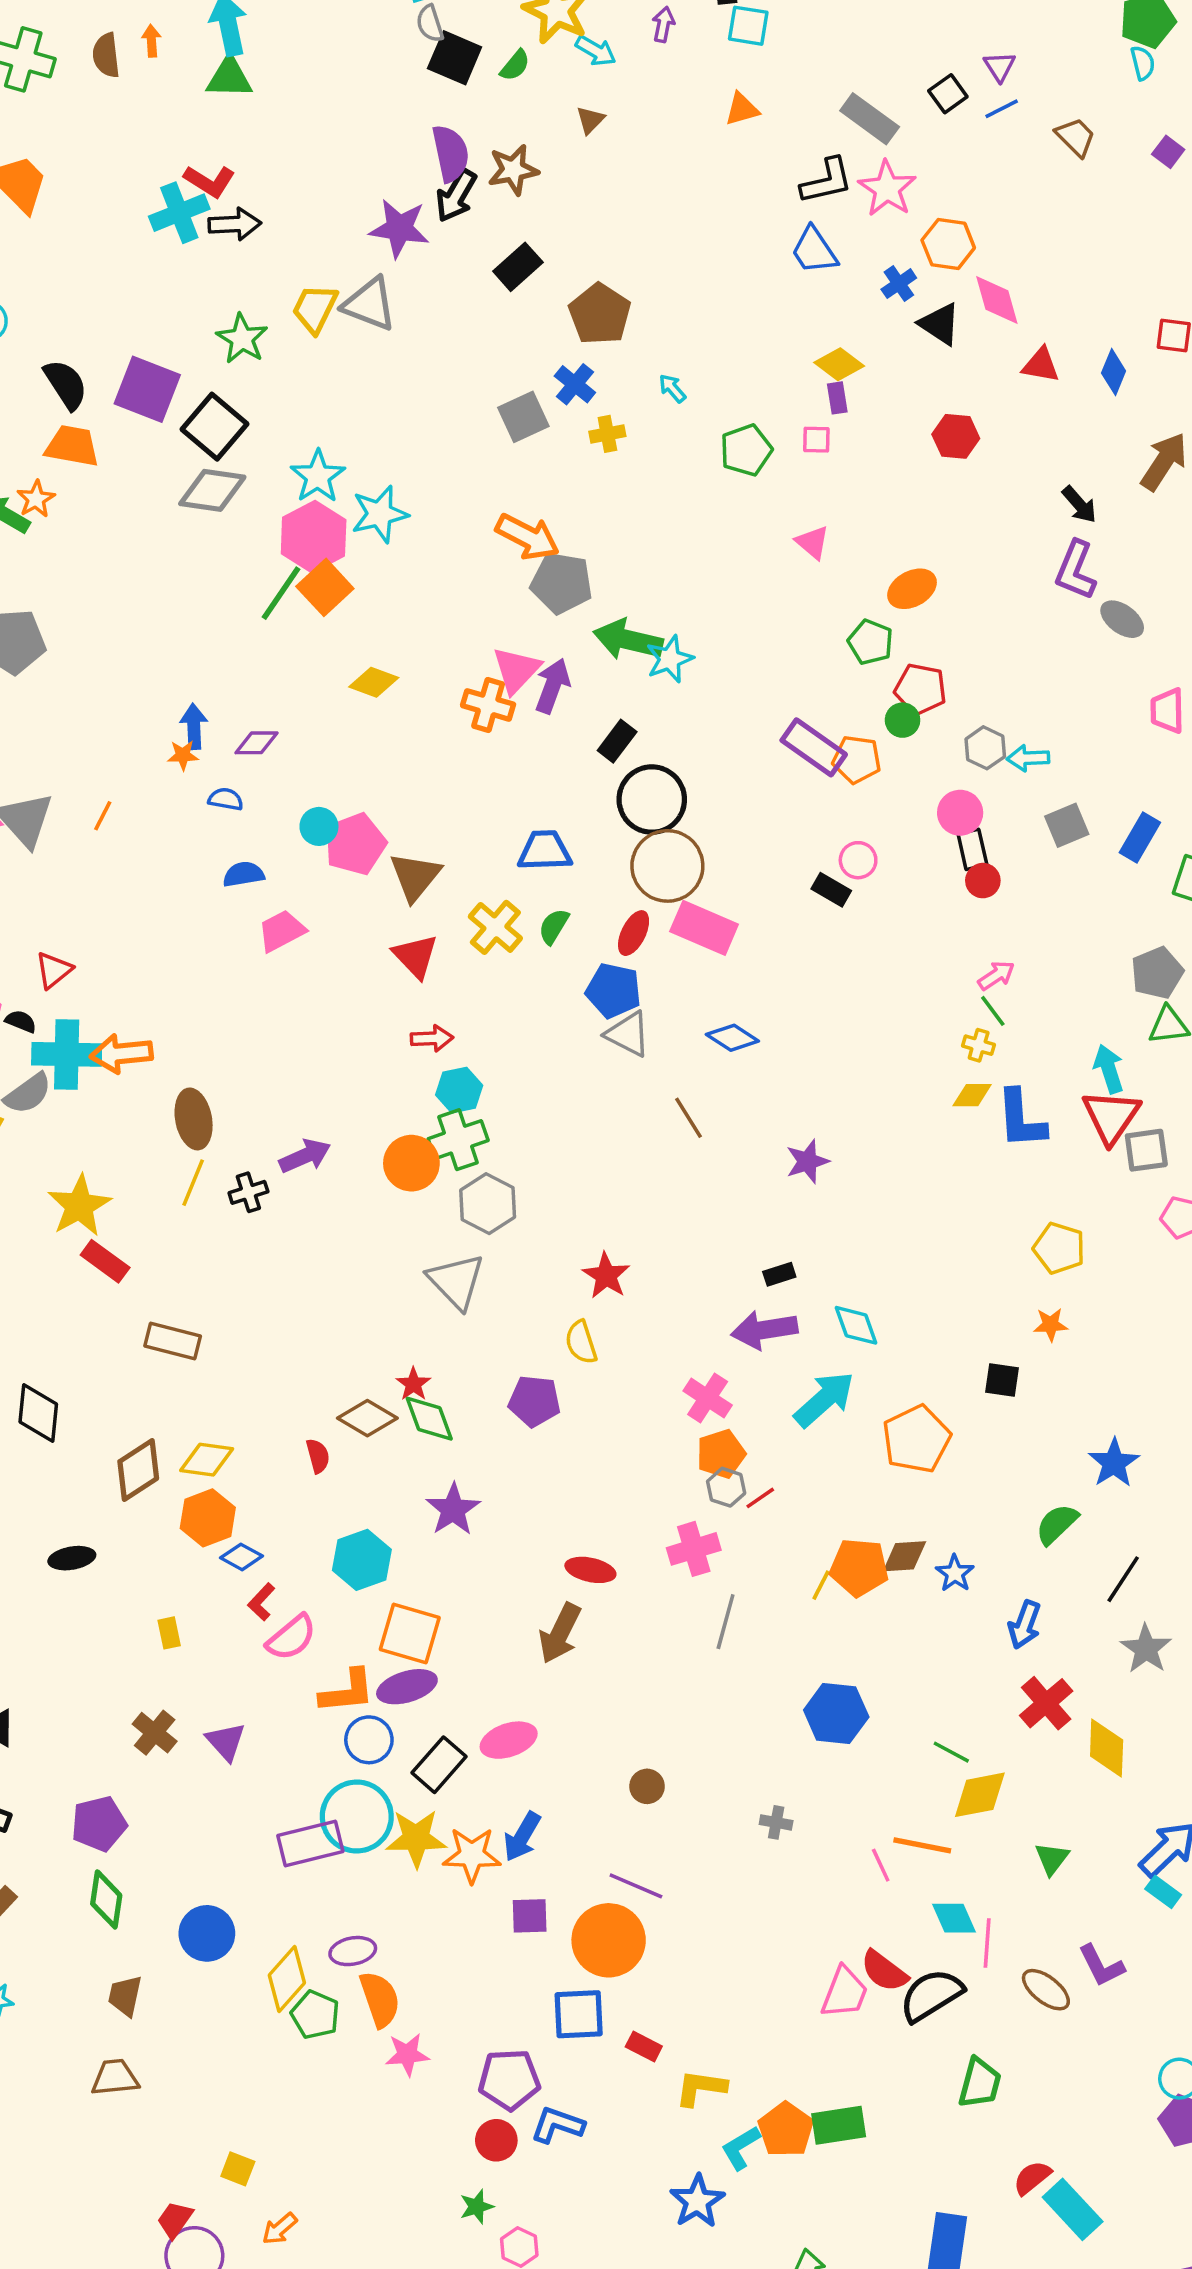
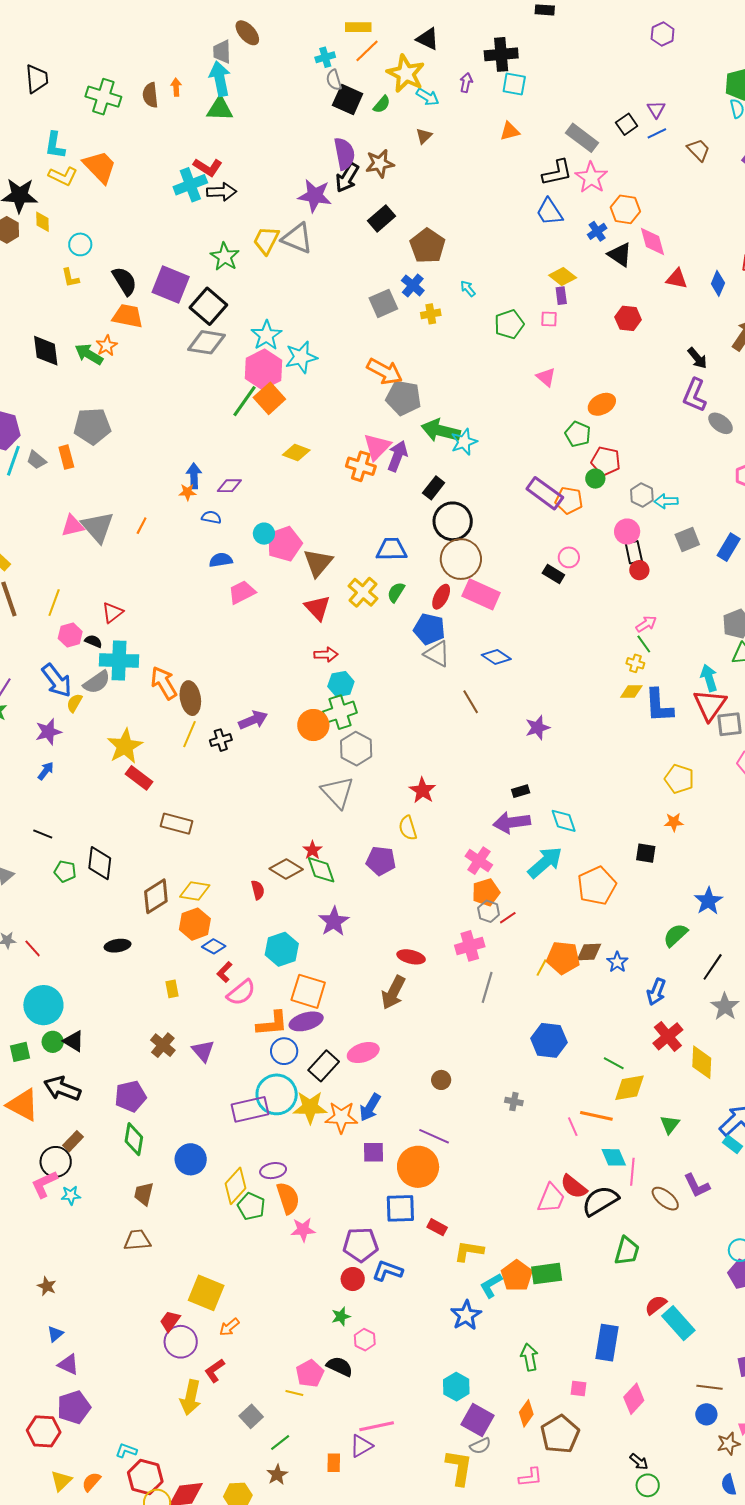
orange arrow: (121, 1054) -> (164, 683), moved, turned 64
yellow square: (238, 2169) -> (206, 1293), size x1.8

